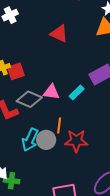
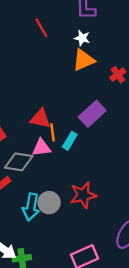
red triangle: (59, 34) -> (40, 119), moved
orange line: (59, 125) -> (52, 132), moved

